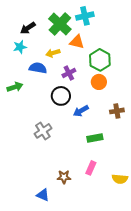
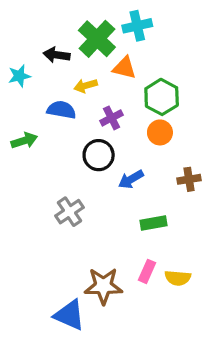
black arrow: (28, 28) -> (57, 55), moved, turned 42
cyan star: (20, 47) -> (19, 76), moved
brown star: (64, 177) -> (103, 286), size x1.6
yellow semicircle: (120, 179) -> (178, 278), moved
blue triangle: (43, 195) -> (69, 315), size x1.5

